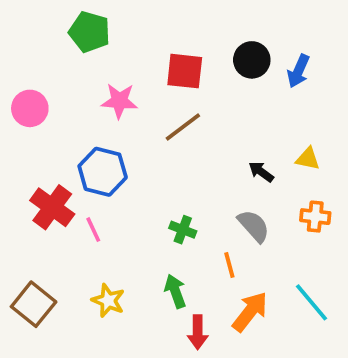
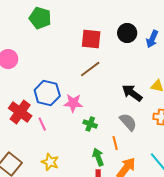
pink star: (119, 101) -> (73, 103), moved
black arrow: (261, 172) -> (132, 93), size x1.5
green arrow: (175, 291) -> (98, 157), moved

